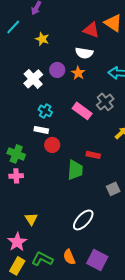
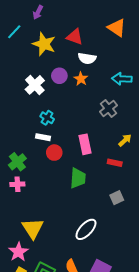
red triangle: (91, 30) -> (75, 37), moved
yellow star: (42, 39) -> (44, 44), size x1.6
pink rectangle: (82, 111) -> (85, 144), moved, turned 42
green cross: (16, 154) -> (17, 162), turned 30
red rectangle: (93, 155) -> (115, 163), moved
yellow triangle: (31, 219) -> (33, 228), size x1.6

